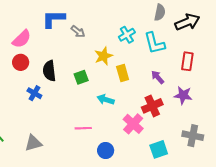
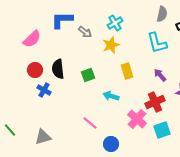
cyan cross: (127, 35) -> (115, 23), moved
yellow star: (103, 56) -> (111, 45), moved
red circle: (21, 62) -> (35, 70), moved
pink line: (83, 128) -> (90, 123), turned 42
cyan square: (159, 149) -> (162, 130), moved

